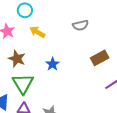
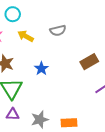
gray semicircle: (80, 25) -> (58, 31), moved

